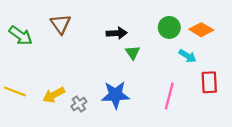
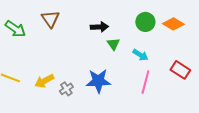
cyan arrow: (188, 56) -> (140, 55), moved
red rectangle: (209, 82) -> (180, 70), turned -54

